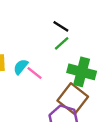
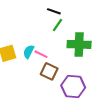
brown square: (73, 99) -> (49, 71), moved, size x0.7

